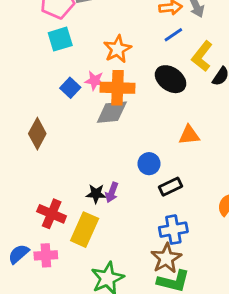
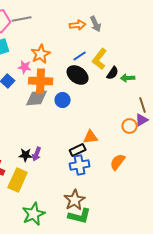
blue line: (173, 35) -> (80, 56), moved
pink star: (95, 81) -> (25, 67), moved
orange triangle: (189, 135) -> (91, 137), moved
blue circle: (149, 164) -> (63, 100), moved
blue cross: (173, 230) -> (80, 165), moved

